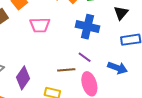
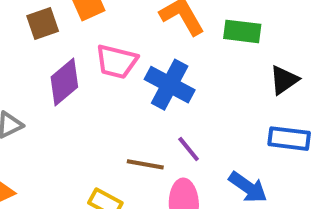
blue cross: (87, 27) -> (170, 85), moved
purple diamond: (23, 78) -> (64, 82), moved

